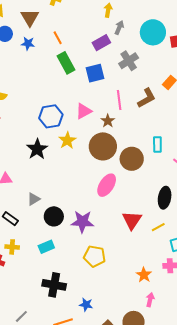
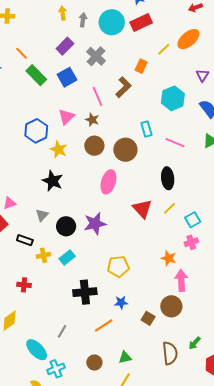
gray arrow: (119, 28) -> (83, 20), moved
brown circle: (103, 146) -> (94, 146), size x0.7
black star: (37, 149) -> (53, 181), moved
yellow cross: (12, 247) -> (43, 255), moved
yellow pentagon: (95, 256) -> (118, 266), moved
pink arrow: (150, 300) -> (181, 280), size x1.5

